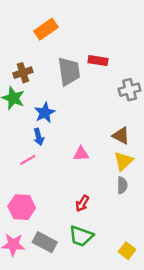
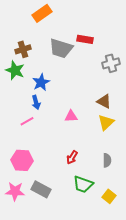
gray trapezoid: (69, 71) -> (61, 48), turned 115
gray semicircle: (122, 185) -> (107, 160), moved
green trapezoid: (81, 236) -> (83, 184), moved

